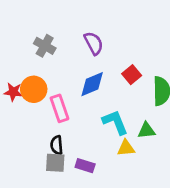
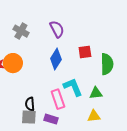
red square: (132, 75) -> (85, 52), turned 32
blue diamond: (92, 84) -> (56, 59), turned -35
pink rectangle: (59, 108) -> (58, 99), moved
yellow triangle: (126, 148) -> (94, 116), moved

